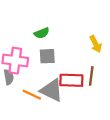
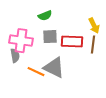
brown line: (91, 76) -> (93, 45), moved
red rectangle: (71, 80) -> (72, 42), moved

